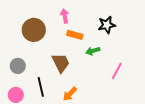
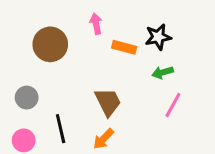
orange rectangle: (75, 35) -> (124, 47), moved
green arrow: (93, 51) -> (163, 72), moved
brown trapezoid: (61, 63) -> (108, 102), moved

